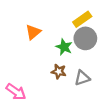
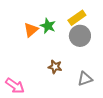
green star: (64, 47) -> (48, 26), moved
gray triangle: (82, 78) -> (85, 79), moved

